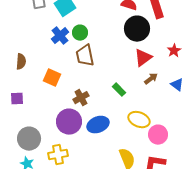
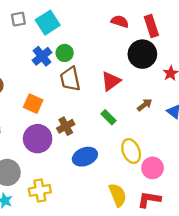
black circle: (137, 29) -> (142, 54), moved
red triangle: (143, 58) -> (111, 81), moved
yellow ellipse: (139, 120) -> (131, 151), turned 45
purple circle: (69, 122) -> (38, 139), moved

